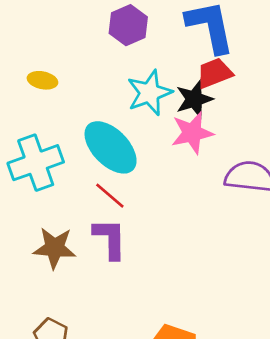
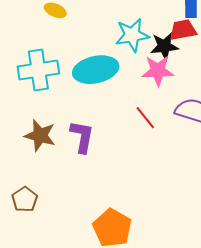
cyan ellipse: (111, 147) -> (96, 70), turned -69
red line: (110, 196) -> (145, 118), moved

